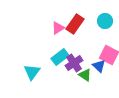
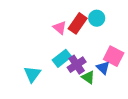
cyan circle: (105, 21) -> (97, 18), moved
pink triangle: (58, 28) -> (60, 28), turned -48

